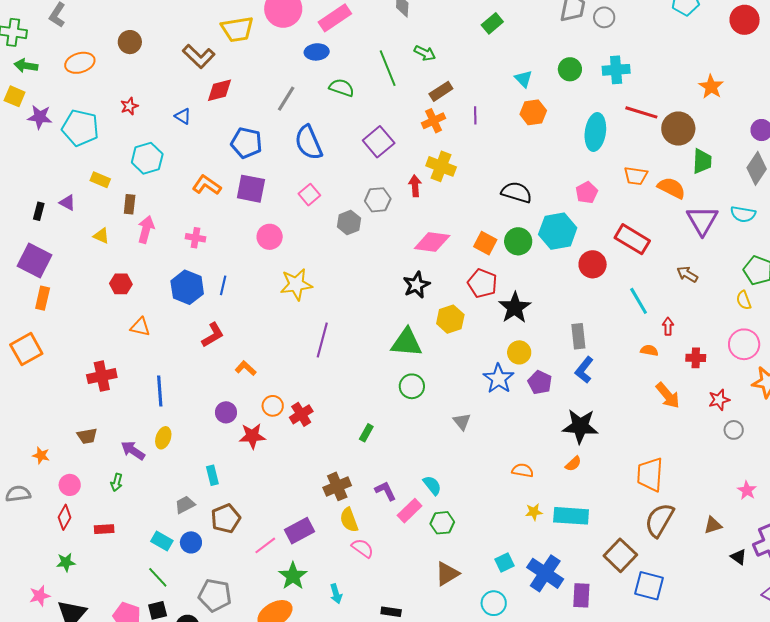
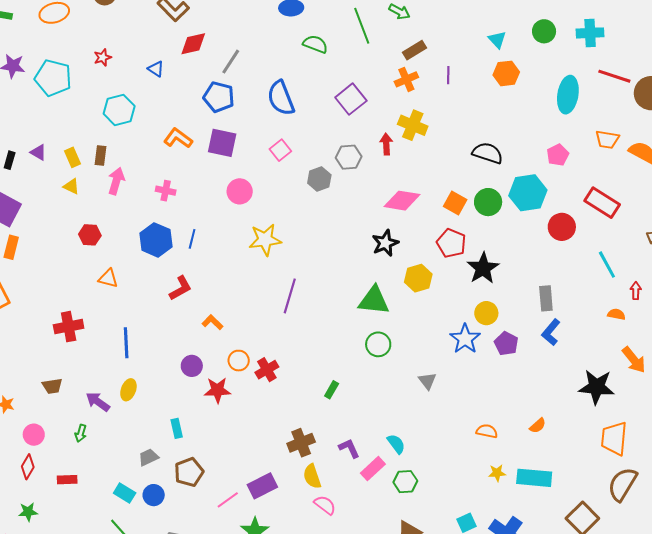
gray line: (286, 99) -> (231, 62), moved
yellow rectangle: (100, 180) -> (73, 157), moved, turned 42
black star: (580, 426) -> (597, 387), moved

